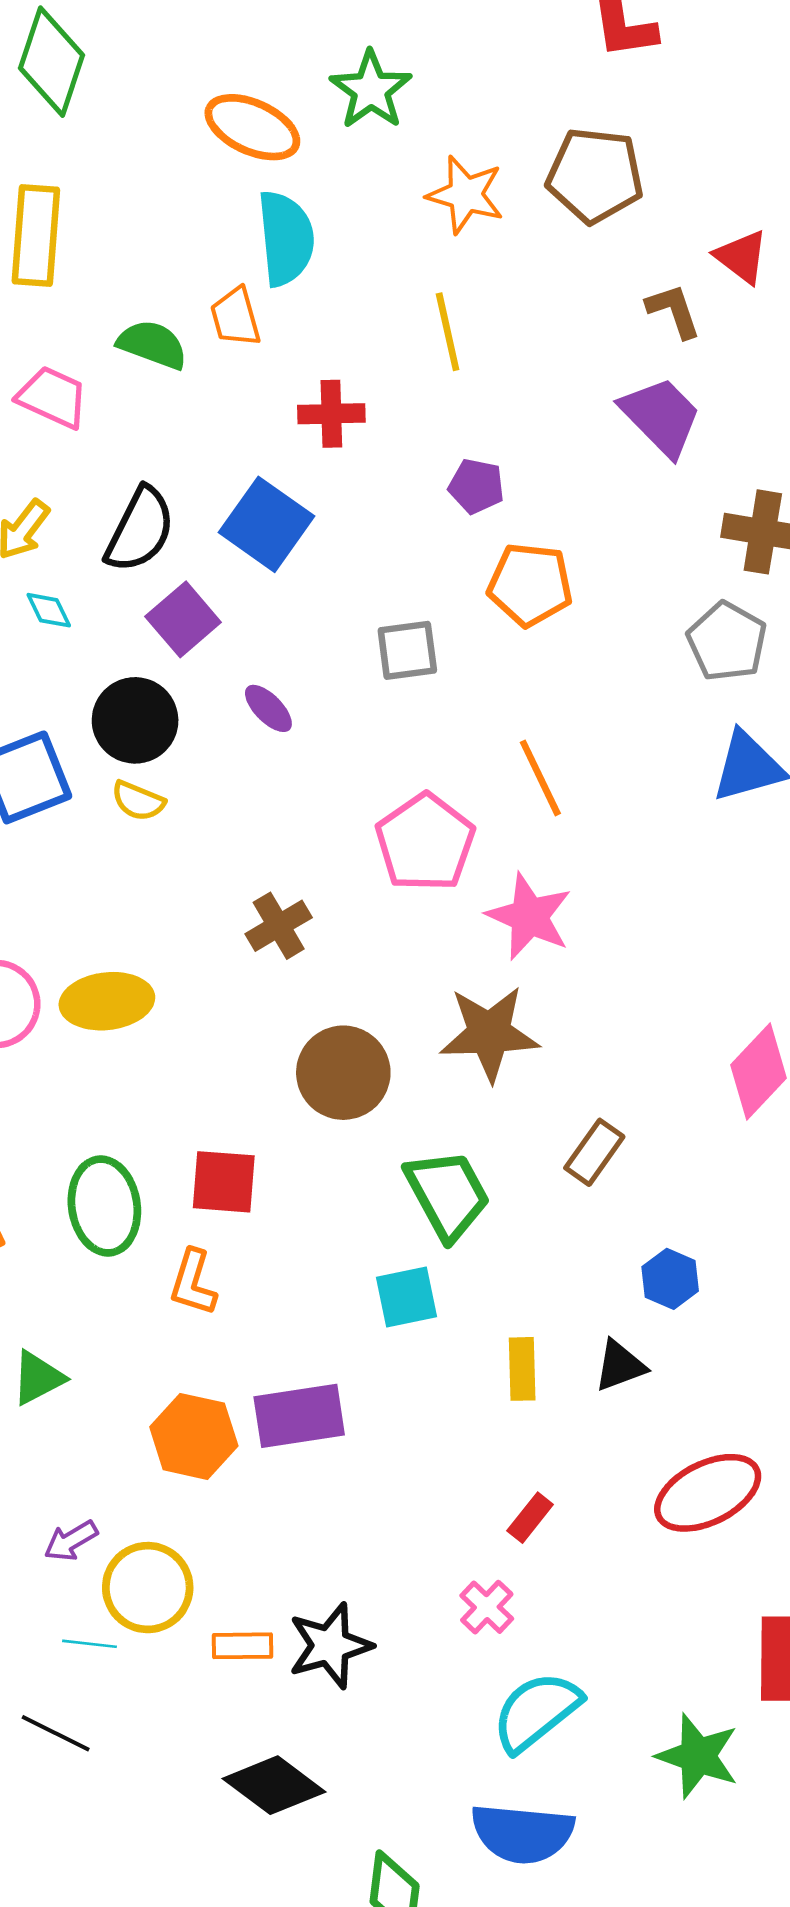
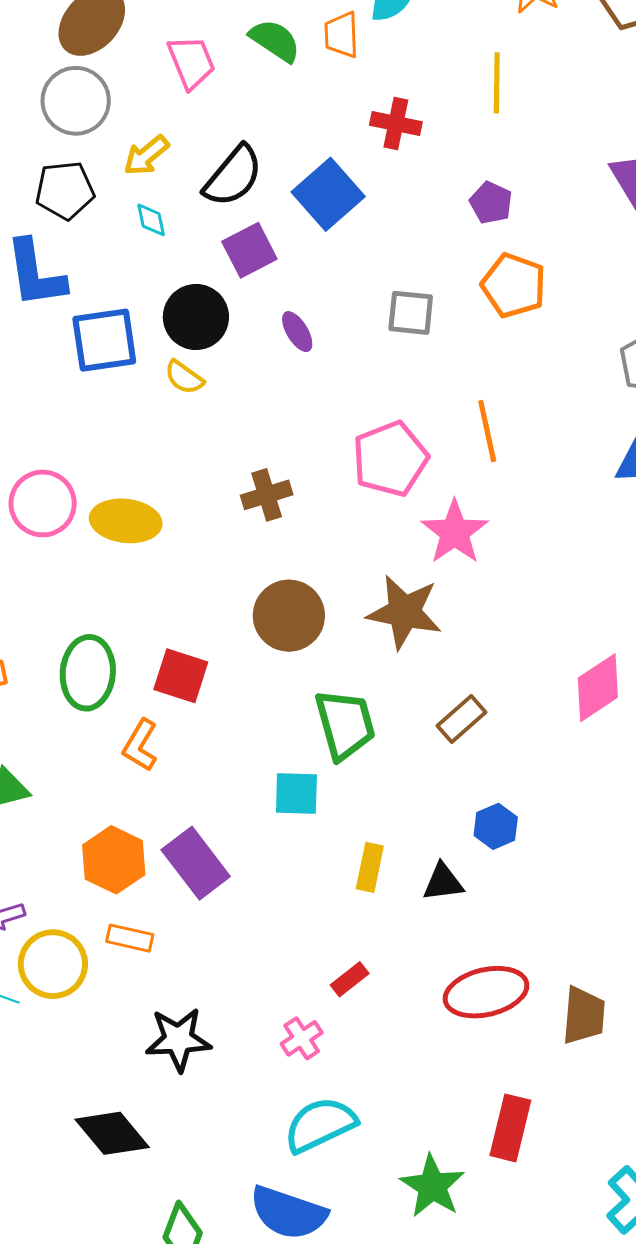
pink trapezoid: (53, 397) -> (191, 62), turned 30
purple rectangle: (299, 1416) -> (196, 863), turned 48
orange rectangle: (242, 1646) -> (130, 938), moved

